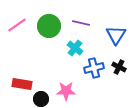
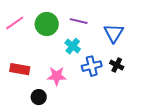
red rectangle: (22, 84) -> (20, 69), moved
pink star: (66, 91) -> (57, 76), moved

